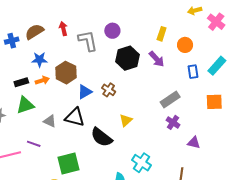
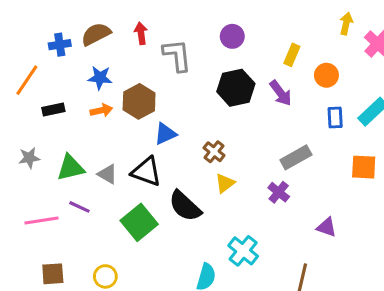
yellow arrow: (195, 11) -> (346, 24), turned 112
purple circle: (112, 31) -> (232, 36), moved
black rectangle: (21, 82) -> (53, 109), moved
brown cross: (109, 90) -> (214, 152), moved
green triangle: (25, 105) -> (71, 168), moved
purple cross: (173, 122) -> (279, 192), moved
green square: (68, 163) -> (139, 222), moved, turned -30

